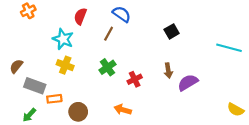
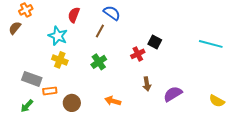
black square: (172, 31) -> (155, 42), moved, turned -32
brown semicircle: (16, 66) -> (15, 28), moved
brown arrow: (168, 71) -> (147, 84), moved
red cross: (135, 79) -> (138, 54), moved
purple semicircle: (188, 82) -> (173, 94), moved

